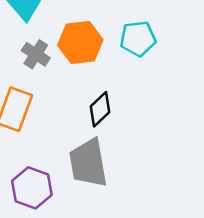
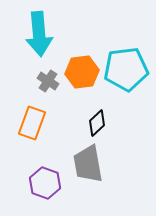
cyan pentagon: (138, 39) -> (126, 69), size x1.6

